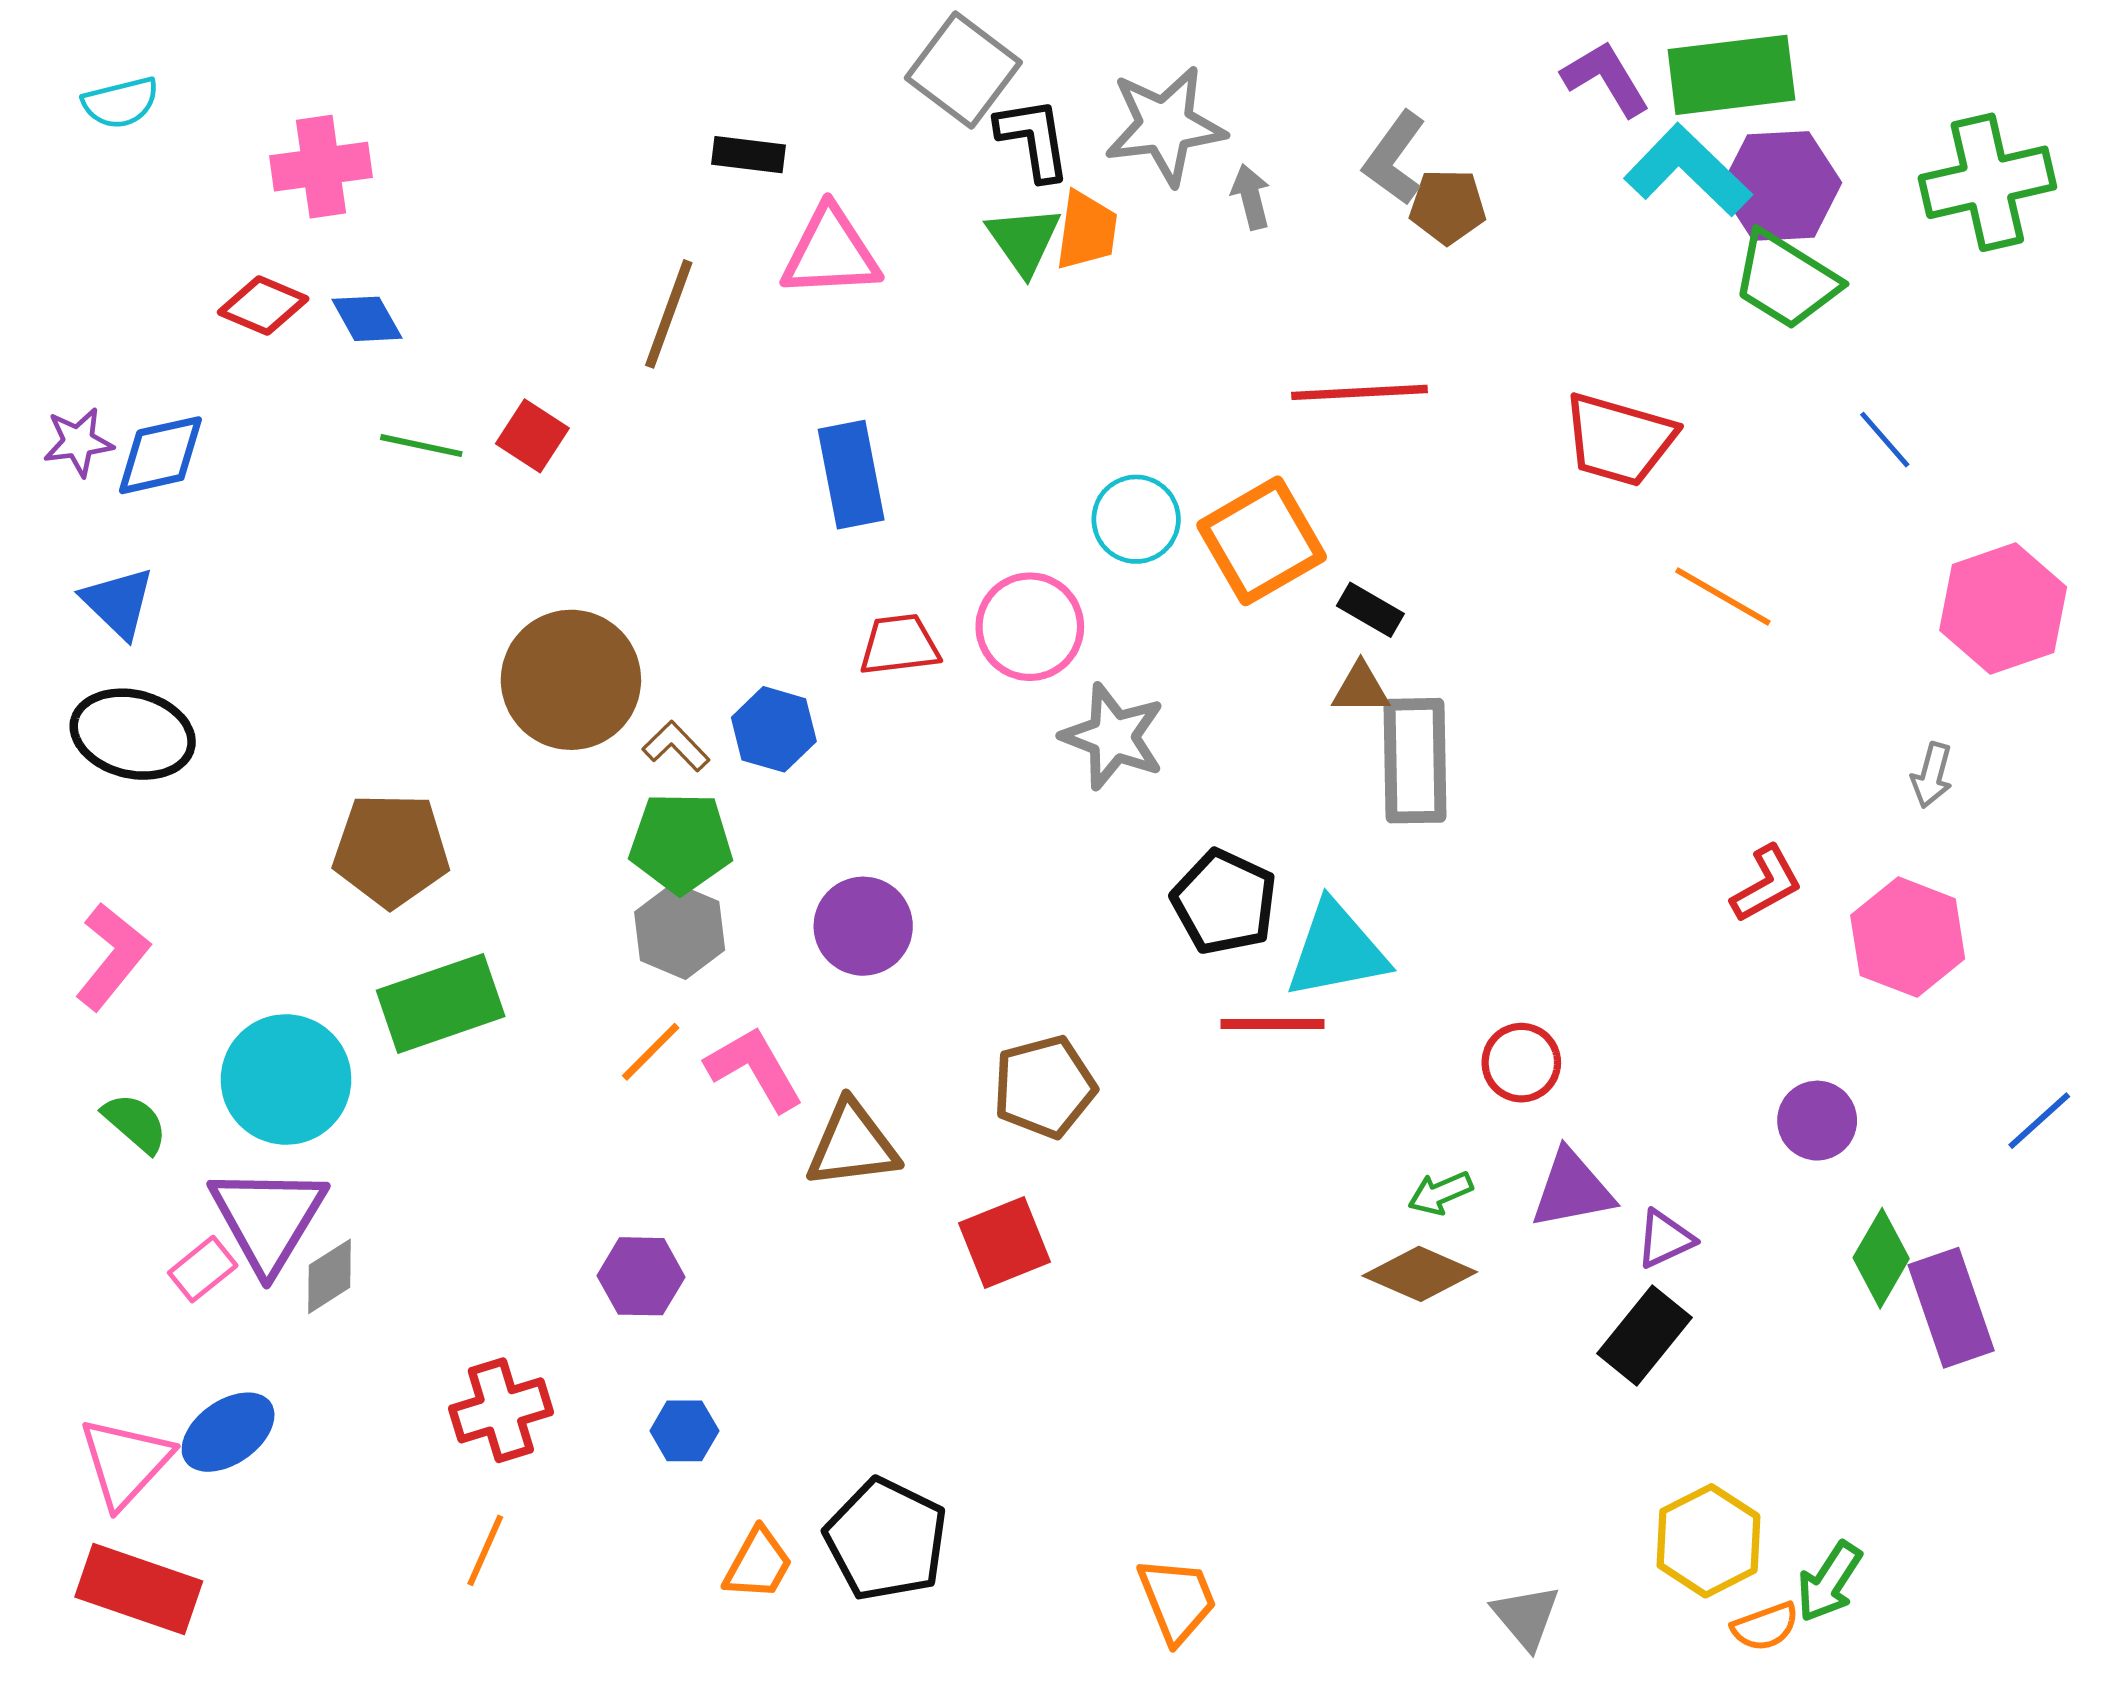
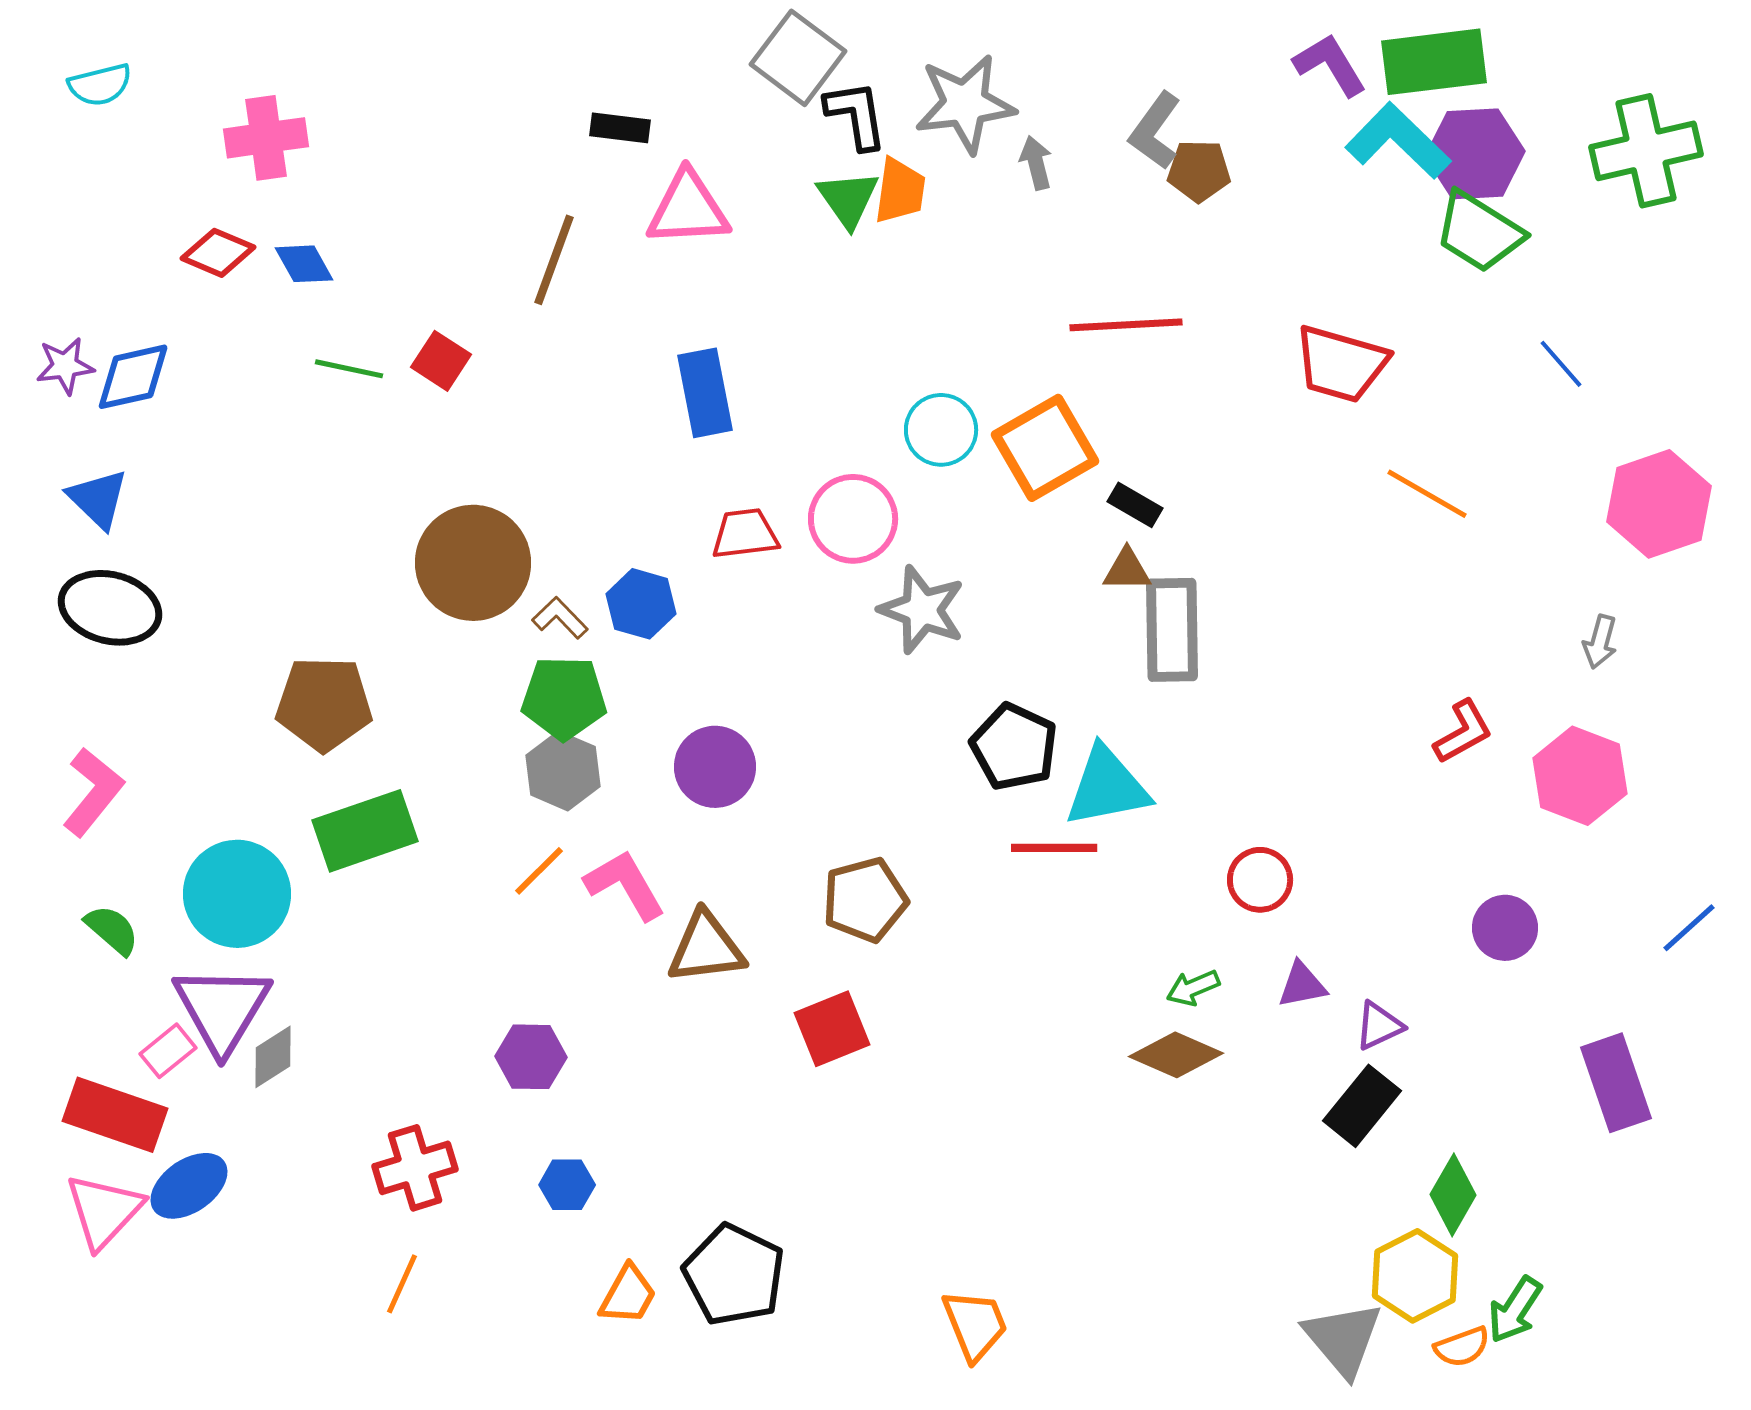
purple triangle: (1572, 1189) -> (1302, 985), size x0.7
green diamond: (1881, 1258) -> (1453, 1195), moved
red rectangle: (139, 1589) -> (115, 1115), moved
gray triangle: (1526, 1617) -> (1343, 1339), moved, size x1.4

